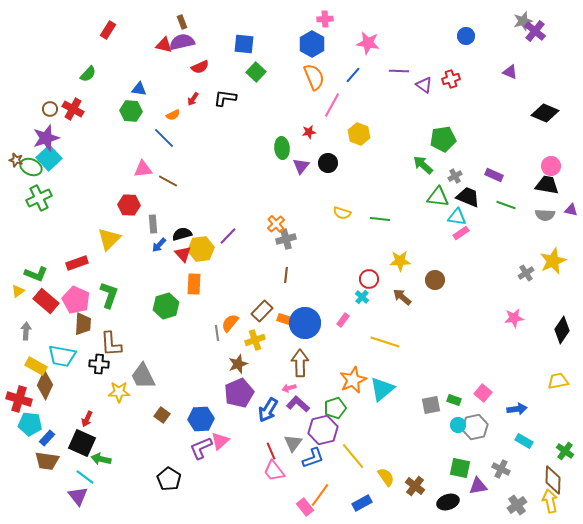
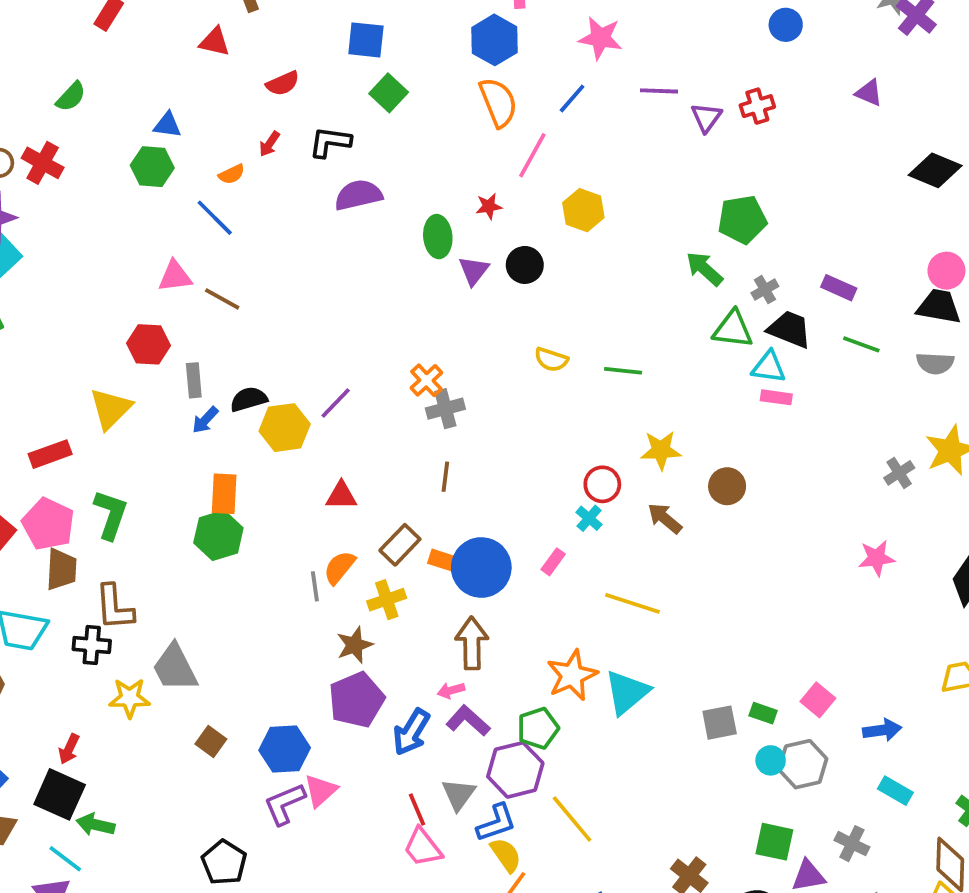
purple semicircle: (182, 42) -> (358, 195), moved
purple triangle: (424, 85) -> (706, 117), turned 30
pink rectangle: (461, 233) -> (776, 397), turned 42
red triangle: (183, 254) -> (341, 496), moved, turned -48
orange rectangle: (194, 284) -> (224, 494), moved
yellow semicircle: (386, 477) -> (506, 855), moved

